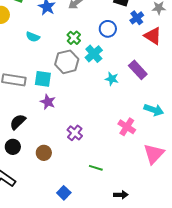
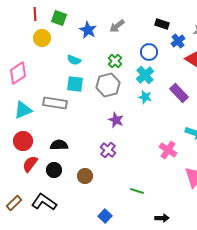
cyan cross: (94, 54) -> (145, 75), moved
cyan square: (43, 79) -> (75, 84), moved
cyan star: (112, 79) -> (145, 97), moved
purple star: (48, 102) -> (116, 120), moved
black semicircle: (18, 122) -> (59, 145), turned 42
purple cross: (75, 133) -> (108, 150), moved

